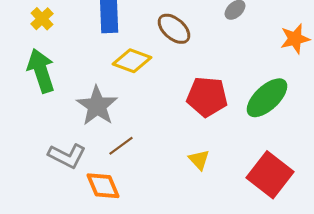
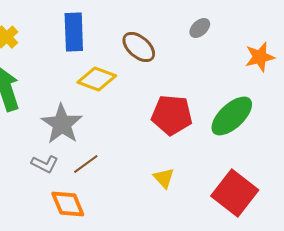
gray L-shape: (67, 156) -> (45, 164), moved, size x0.7

